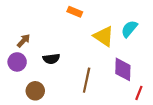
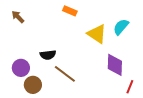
brown arrow: (24, 41) -> (18, 17), moved, turned -88
purple circle: (17, 62) -> (21, 68), moved
brown line: (87, 80) -> (65, 74), moved, turned -65

